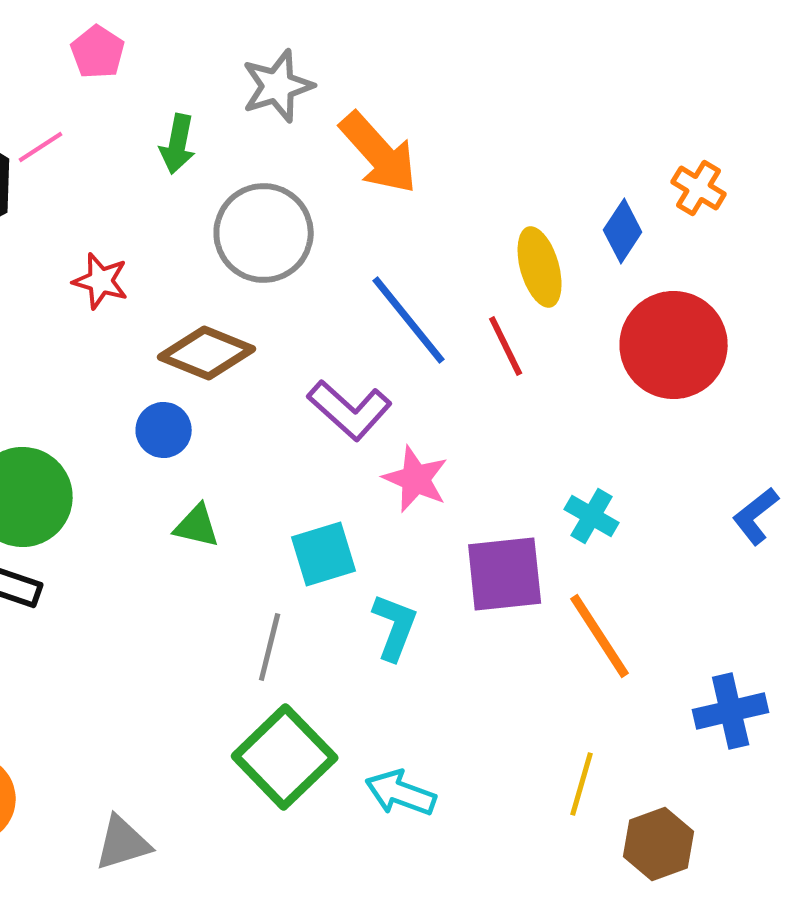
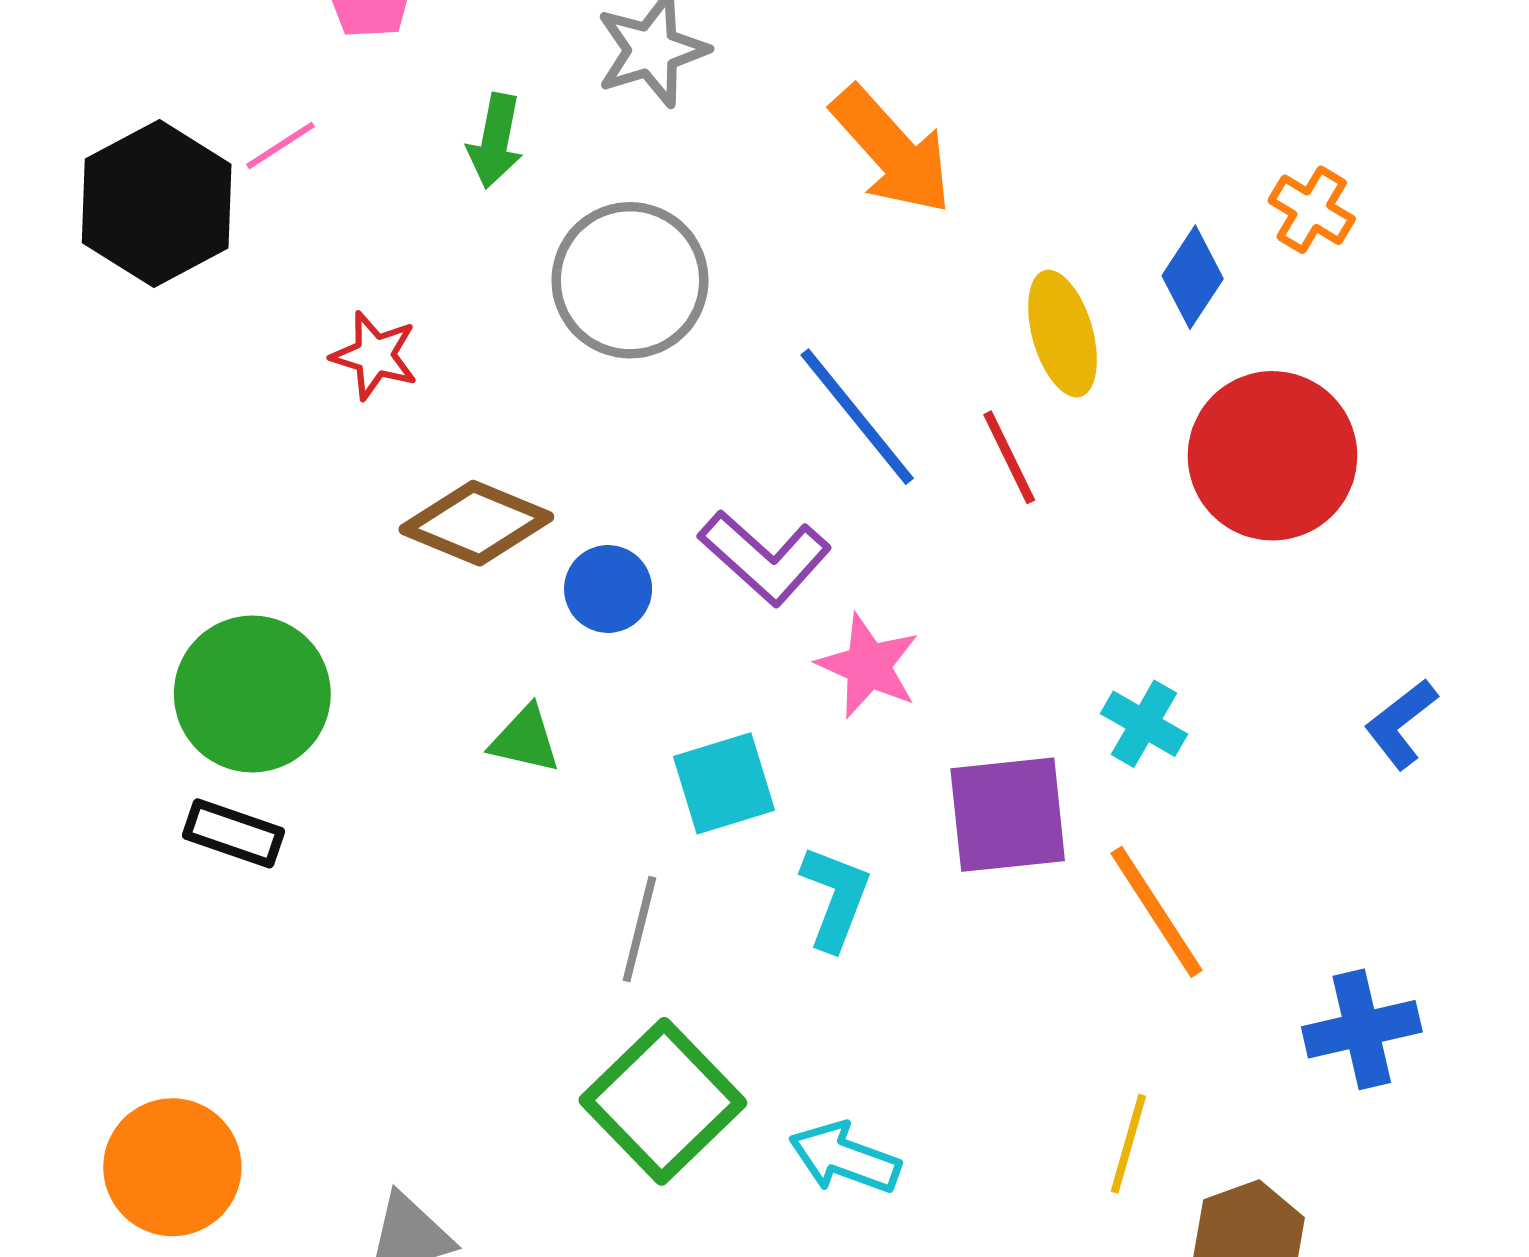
orange arrow: (379, 153) -> (892, 150), moved
brown diamond: (207, 353) -> (476, 523), moved
blue circle: (164, 430) -> (608, 589), moved

